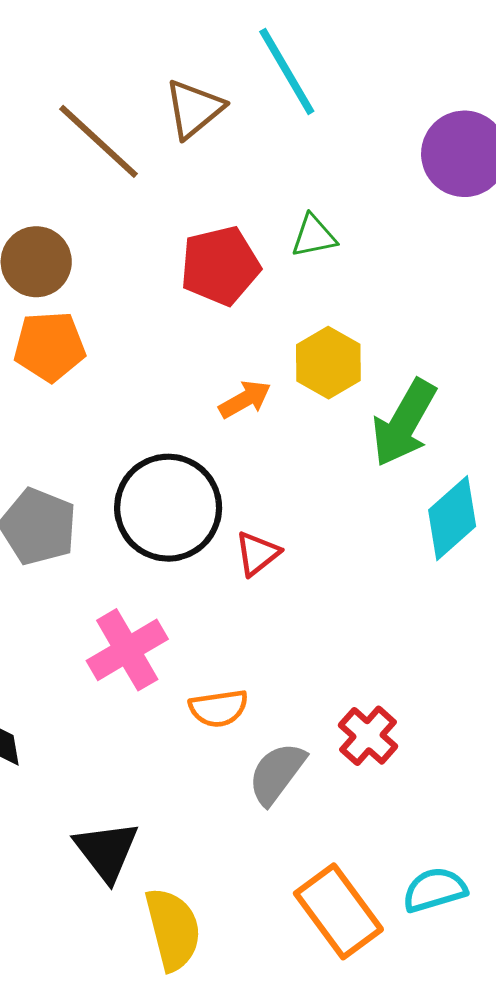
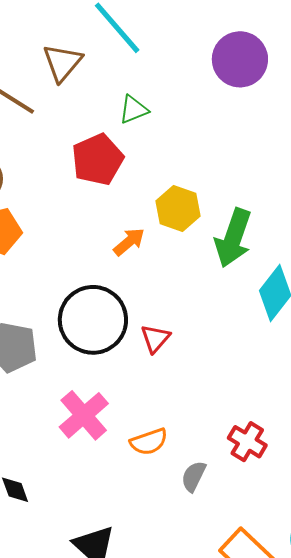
green triangle: (314, 236) -> (134, 110), moved
gray semicircle: (277, 773) -> (194, 476), size x0.7

